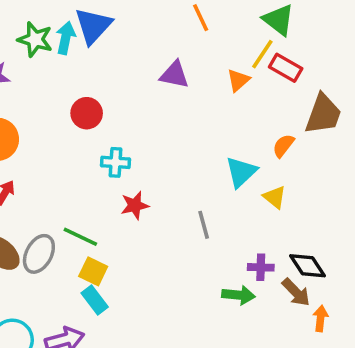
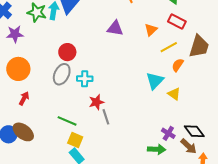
yellow line: (262, 54) -> (169, 47), moved, turned 30
gray line: (204, 225) -> (106, 117), moved
gray ellipse: (39, 254) -> (62, 74), moved
purple cross: (261, 267) -> (168, 133), turned 32

